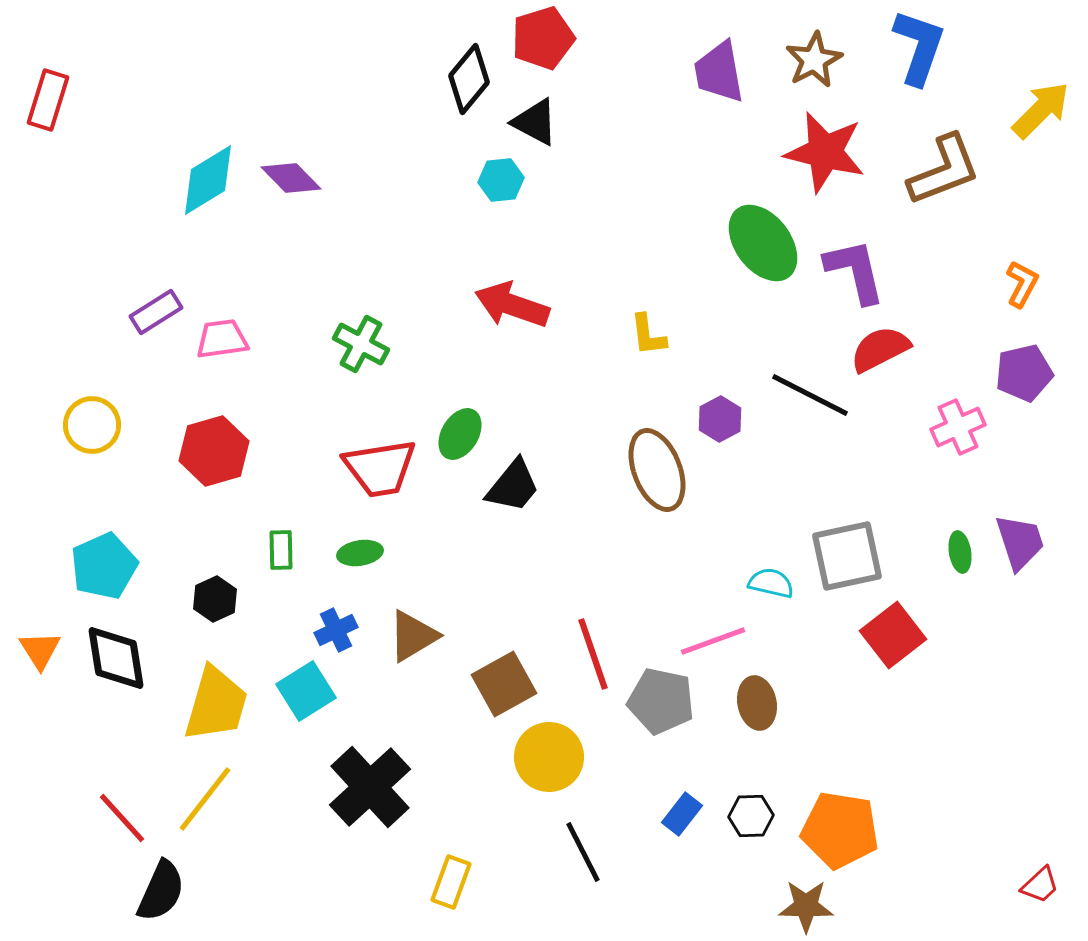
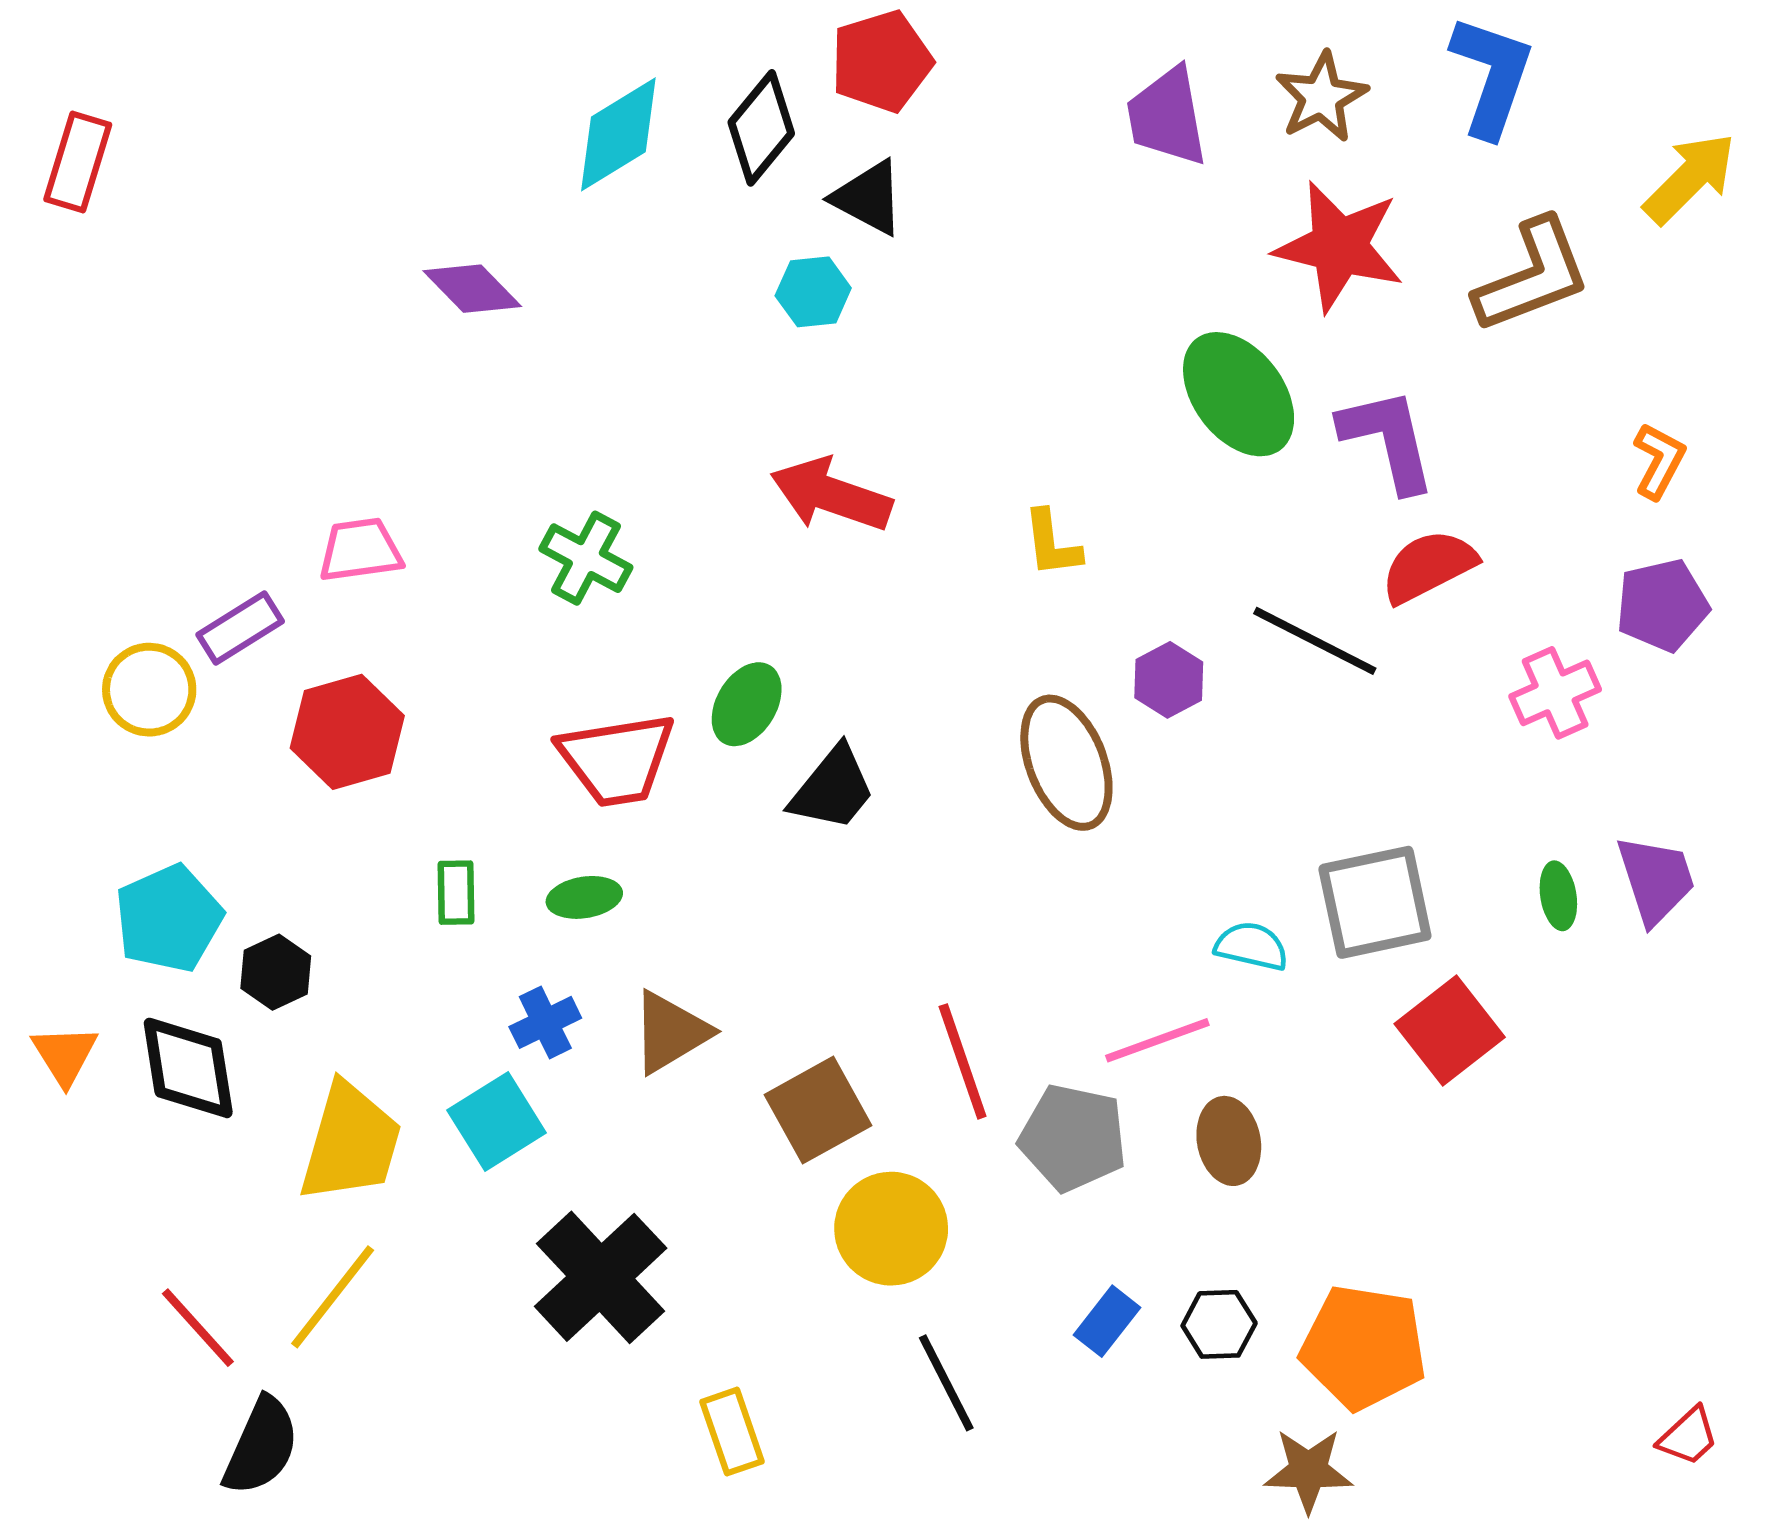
cyan diamond: (208, 180) -> (618, 134), moved
purple rectangle: (156, 312) -> (240, 628), moved
black hexagon: (215, 599) -> (276, 972), moved
yellow rectangle: (451, 882) -> (732, 1432), turned -39

